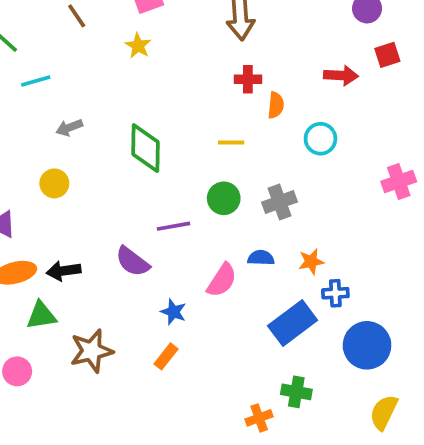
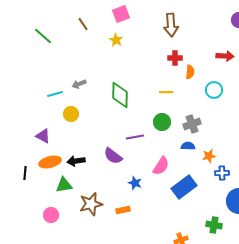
cyan line: (36, 81) -> (55, 94), moved
blue semicircle: (261, 258) -> (188, 146), moved
blue rectangle: (293, 323) -> (184, 187), moved
orange rectangle: (166, 356) -> (123, 210), moved, turned 40
green cross: (296, 392) -> (214, 225), moved

